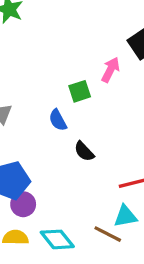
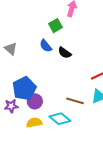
black semicircle: (84, 151) -> (65, 53), moved
brown line: (108, 234) -> (75, 101), moved

